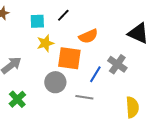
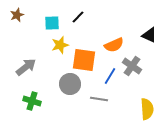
orange semicircle: (88, 36) -> (114, 45), moved
green cross: (17, 99) -> (32, 101), turned -30

